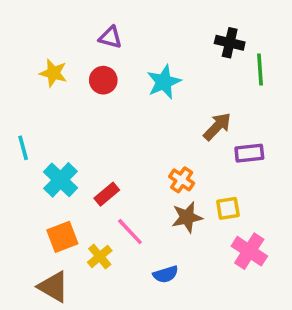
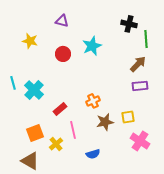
red circle: (103, 80) -> (63, 54), moved
brown arrow: (217, 126) -> (138, 64), moved
cyan cross: (61, 180) -> (34, 90), moved
orange cross: (182, 180) -> (93, 101), moved, turned 32
pink line: (130, 232) -> (73, 130), turned 30

